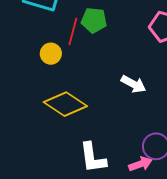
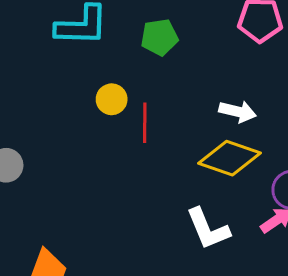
red line: (73, 31) -> (145, 123), moved
yellow diamond: (65, 104) -> (229, 158), moved

